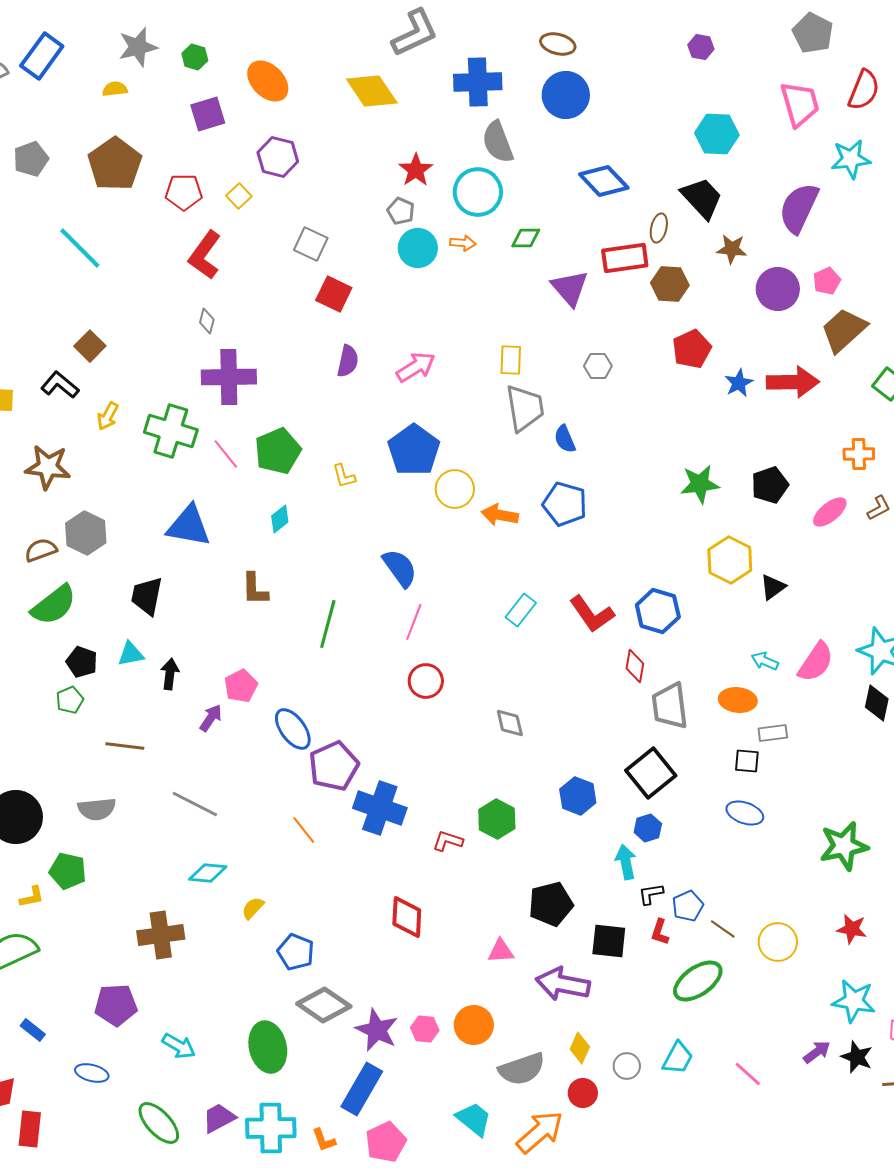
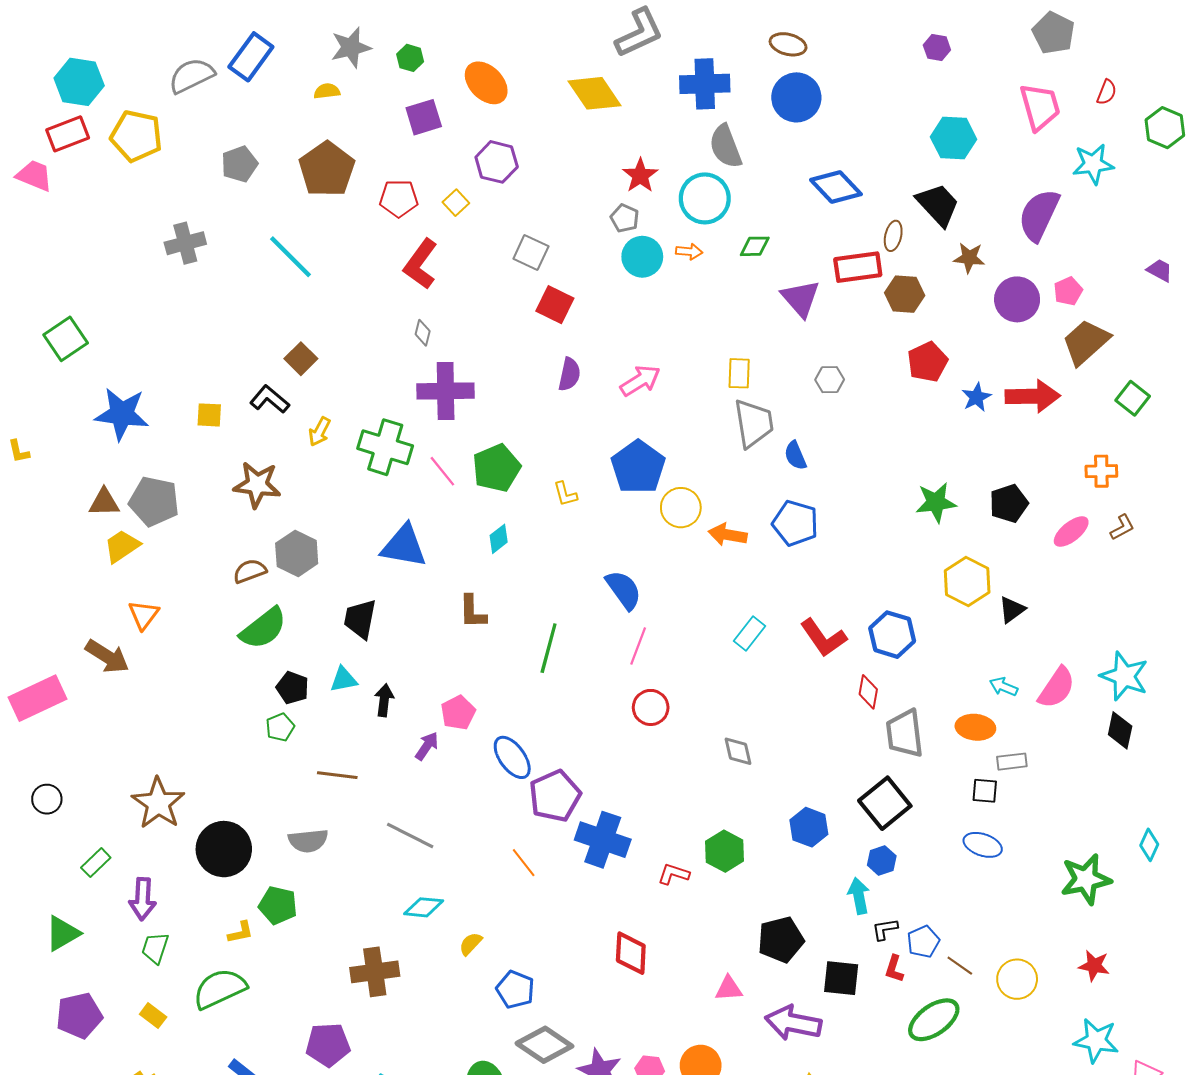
red semicircle: (864, 90) -> (1107, 92), size x0.6

